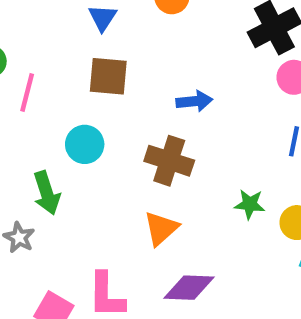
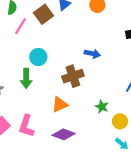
brown square: (108, 76) -> (43, 14), moved, turned 30
brown cross: (169, 161) -> (73, 76), turned 35
green arrow: (47, 193) -> (26, 78), moved

